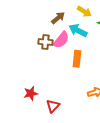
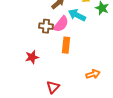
orange rectangle: (77, 59) -> (66, 45), moved
red star: (31, 93) -> (32, 57), moved

